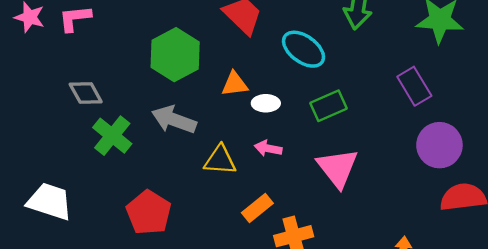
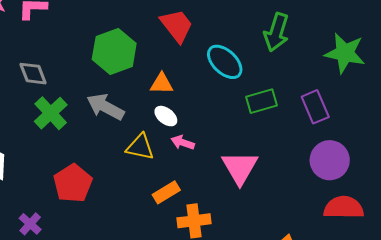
white ellipse: (266, 103) -> (166, 116), moved, turned 30
green rectangle: (328, 106) -> (261, 101), moved

